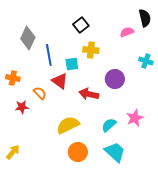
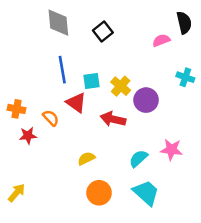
gray diamond: (28, 38) -> (58, 23), moved, turned -30
yellow cross: (91, 50) -> (121, 86), moved, turned 35
orange cross: (13, 78) -> (17, 109), moved
pink star: (135, 118) -> (171, 150), turned 30
yellow semicircle: (68, 125) -> (86, 158), size x0.6

